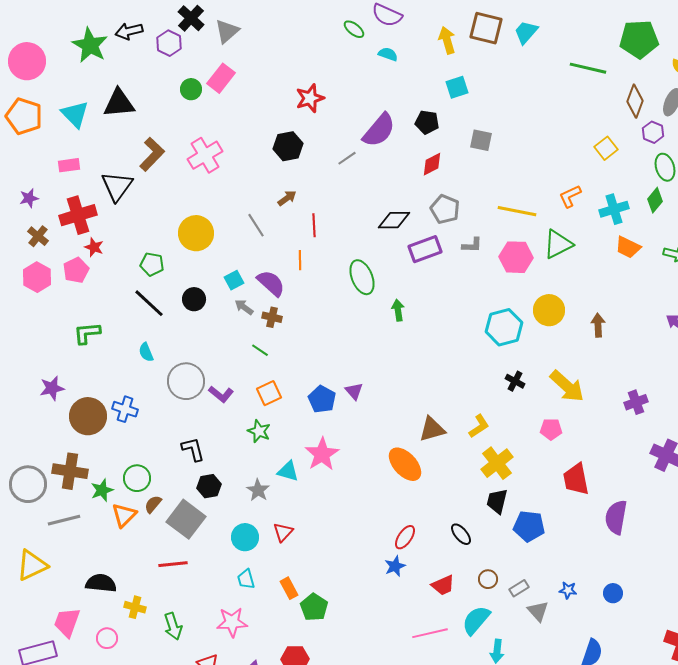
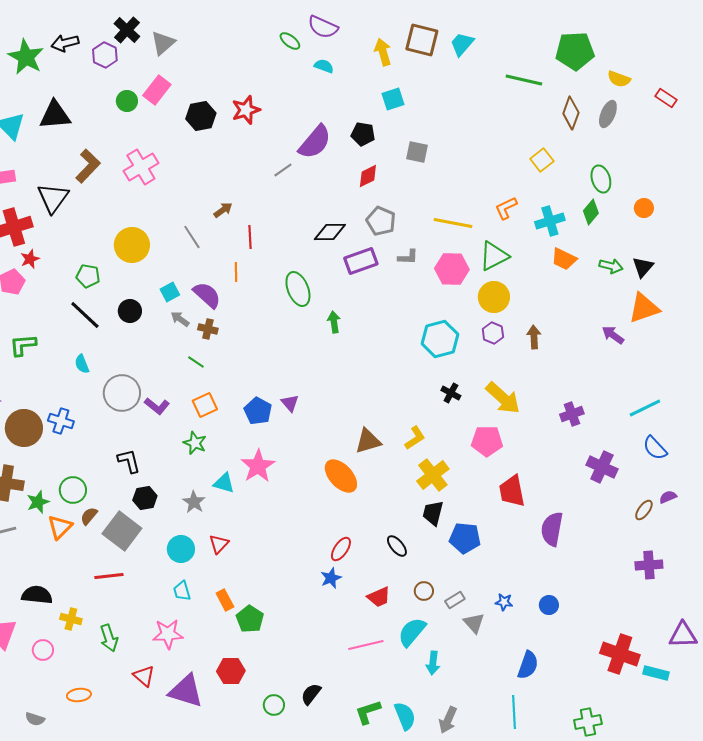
purple hexagon: (653, 132) -> (493, 333), moved
black hexagon: (288, 146) -> (201, 116), moved
red star: (94, 247) -> (30, 259), turned 30
yellow circle: (549, 310) -> (494, 297), moved
pink pentagon: (551, 429) -> (487, 441), size x1.4

